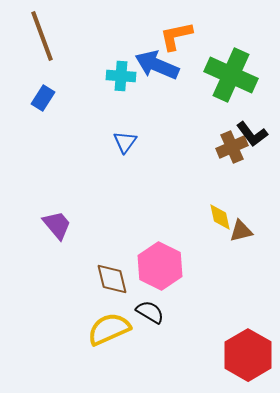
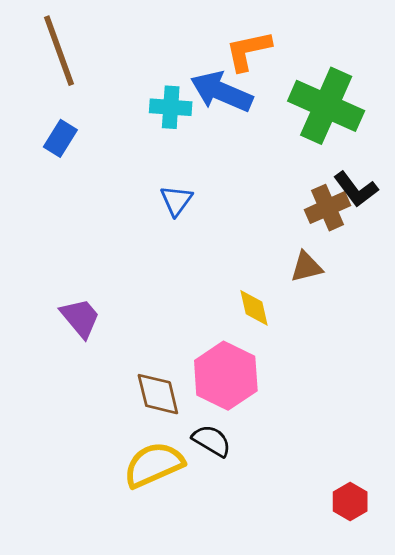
yellow diamond: (220, 217) -> (254, 308), moved
brown triangle: (241, 231) -> (306, 267), moved
red hexagon: (248, 355) -> (350, 501), size x0.5

